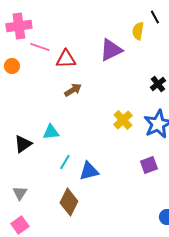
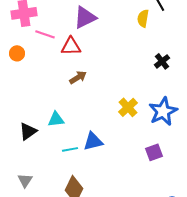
purple triangle: (111, 50) -> (85, 17), moved
black cross: (158, 84) -> (162, 61), moved
cyan line: (65, 162) -> (70, 149), turned 49
blue triangle: (89, 171) -> (93, 141), moved

